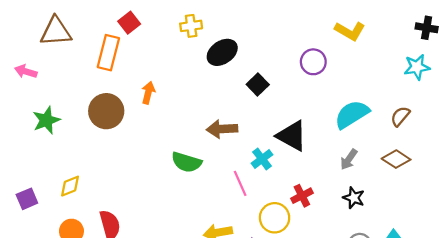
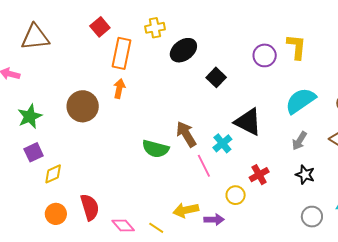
yellow L-shape: (350, 31) -> (296, 47), moved, turned -112
orange rectangle: (108, 53) -> (122, 53), moved
brown arrow: (222, 129) -> (186, 134), moved, turned 64
purple square: (27, 199) -> (34, 152), moved
yellow circle: (275, 218) -> (236, 195), size x0.7

